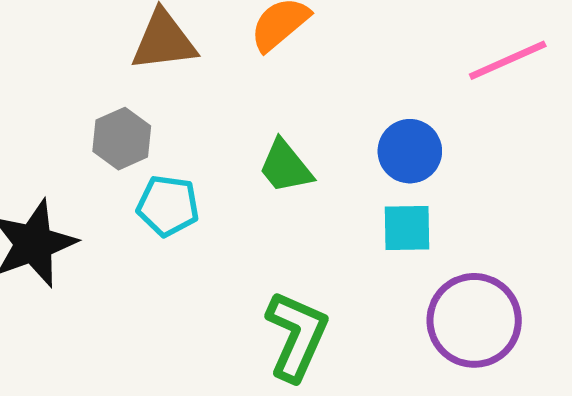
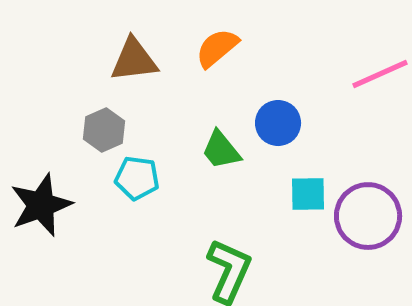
blue circle: (410, 151) -> (278, 123), moved
purple circle: (474, 320) -> (368, 216), moved

